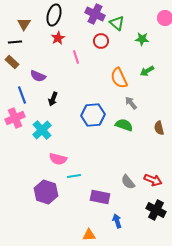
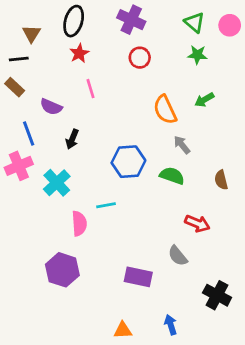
green triangle: (117, 23) -> (195, 22), moved
pink line: (76, 57) -> (90, 89), moved
pink semicircle: (58, 159) -> (79, 223), turned -108
cyan line: (74, 176) -> (106, 205), moved
red arrow: (153, 180) -> (197, 223), moved
blue arrow: (117, 221) -> (171, 325), moved

